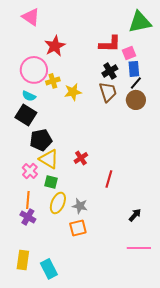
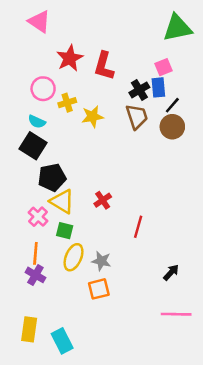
red L-shape: (110, 44) -> (104, 66), moved, turned 105
blue rectangle: (134, 69) -> (158, 87), moved
pink circle: (34, 70) -> (43, 89), size x0.7

